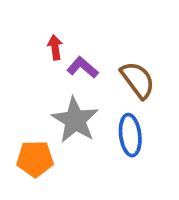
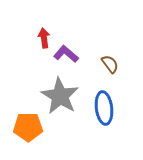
brown semicircle: (138, 80) -> (110, 64), size x0.6

